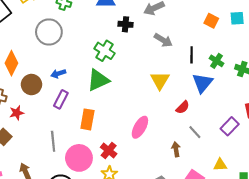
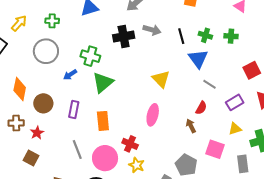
black cross: (126, 24) -> (124, 37), moved, size x1.5
green cross: (104, 51) -> (90, 56), moved
blue arrow: (58, 74) -> (70, 75), moved
yellow triangle: (160, 80) -> (161, 79), moved
red semicircle: (183, 107) -> (201, 108), moved
purple rectangle: (230, 126) -> (235, 102), moved, turned 30
gray line: (195, 132) -> (209, 84), moved

